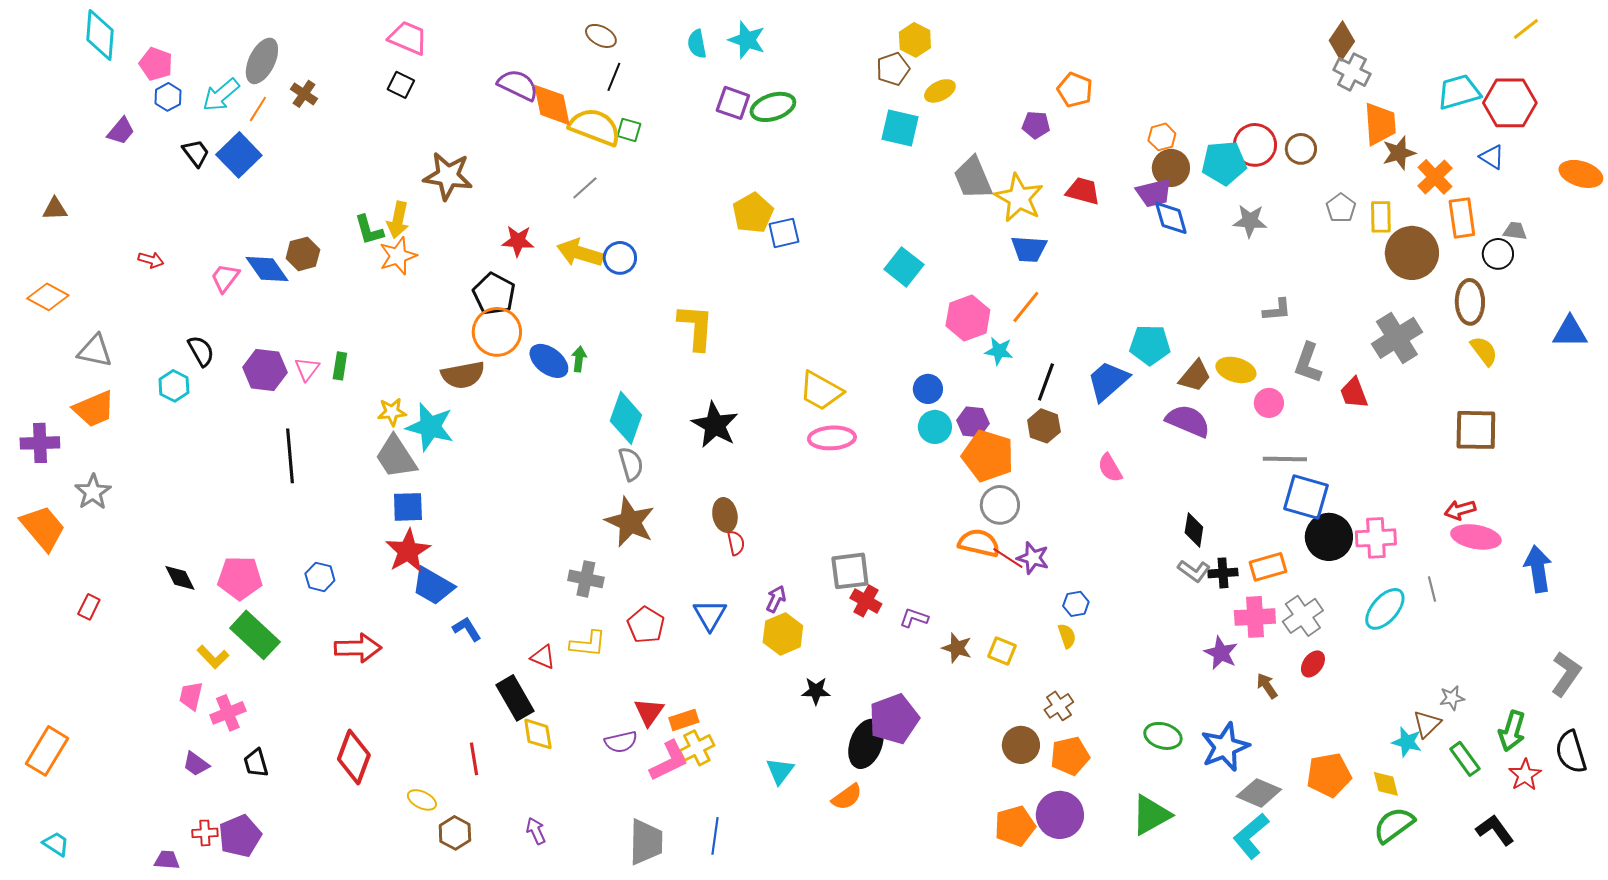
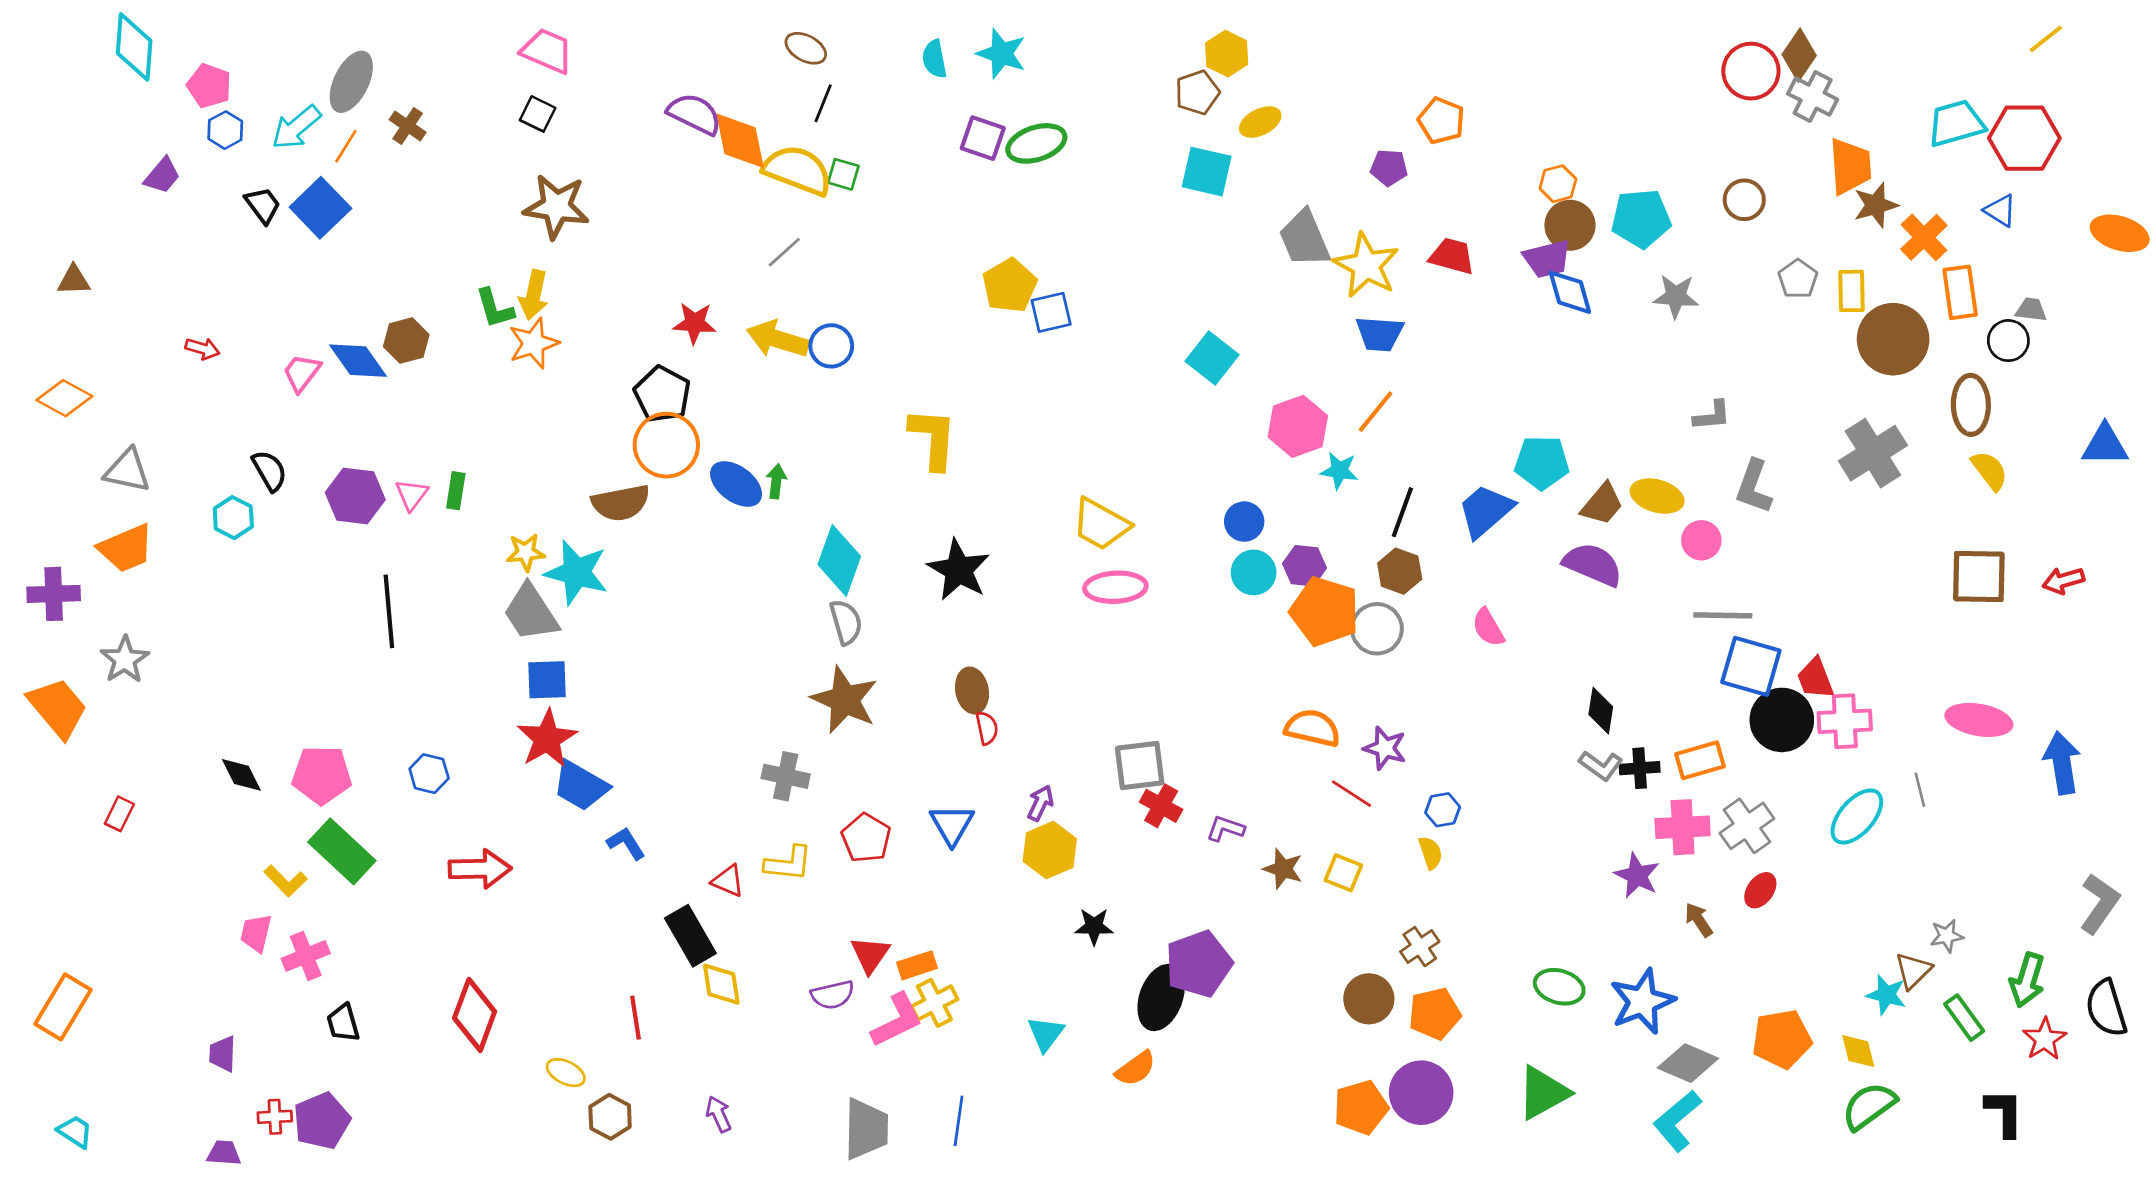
red circle: (1255, 145) -> (1751, 71), moved
brown star: (448, 176) -> (556, 206), moved
red trapezoid: (1354, 393) -> (1815, 678), moved
gray circle: (1000, 505) -> (1377, 629), moved
red arrow: (1460, 510) -> (2063, 581), moved
red line: (1008, 558) -> (1351, 794), moved
purple trapezoid: (196, 764) -> (223, 1054), moved, turned 56
black L-shape: (1495, 830) -> (2004, 1113), turned 36

